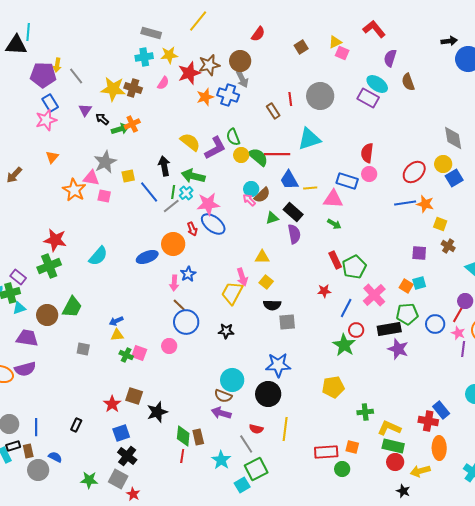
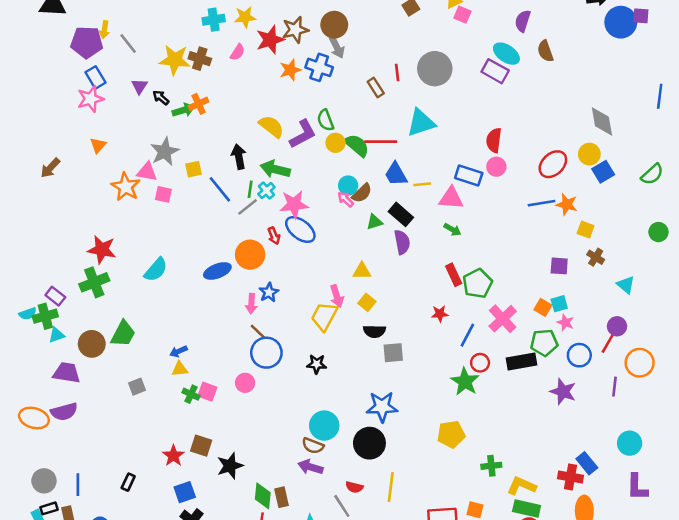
pink star: (458, 333) -> (565, 323), moved
gray square: (83, 349) -> (137, 387), turned -32
purple star: (398, 349) -> (563, 392), moved

